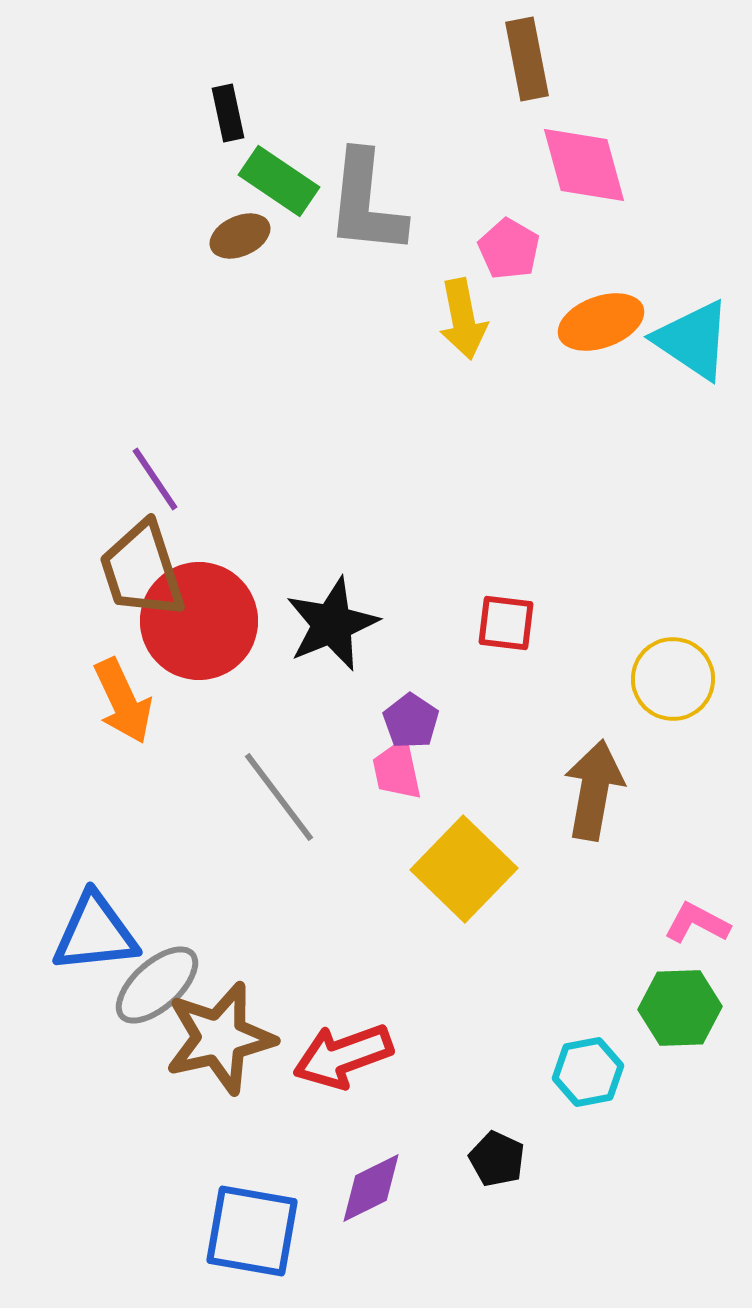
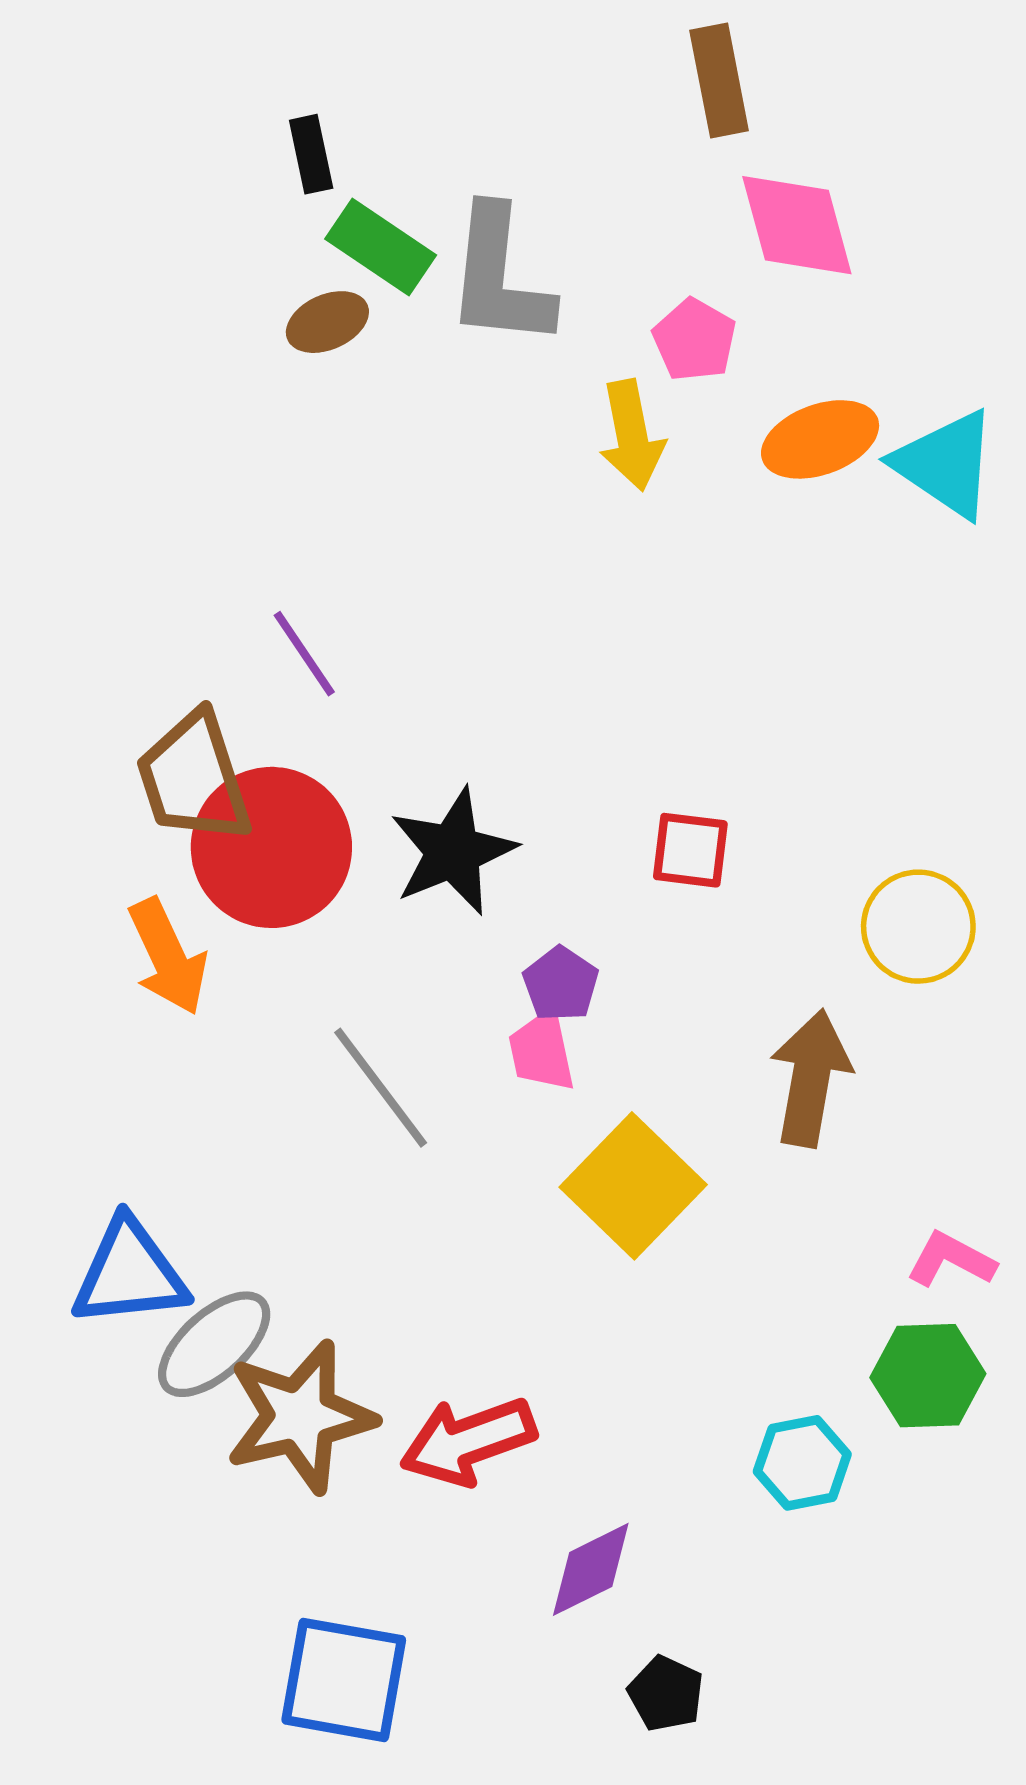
purple line: (155, 479) -> (304, 654), moved
black pentagon: (497, 1159) -> (666, 1694), moved
purple diamond: (371, 1188) -> (591, 1569), moved

